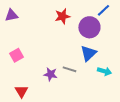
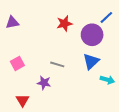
gray line: (69, 69) -> (57, 64), moved
purple star: (50, 74) -> (44, 83), moved

